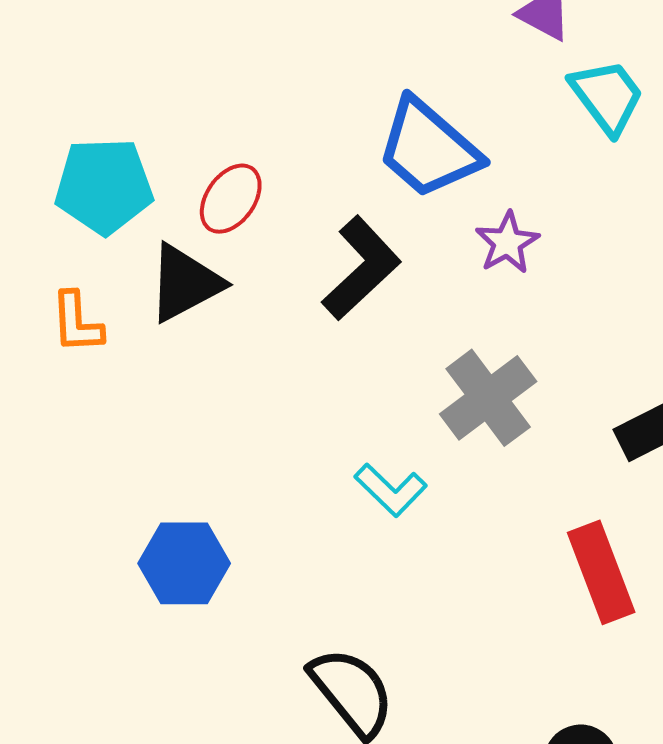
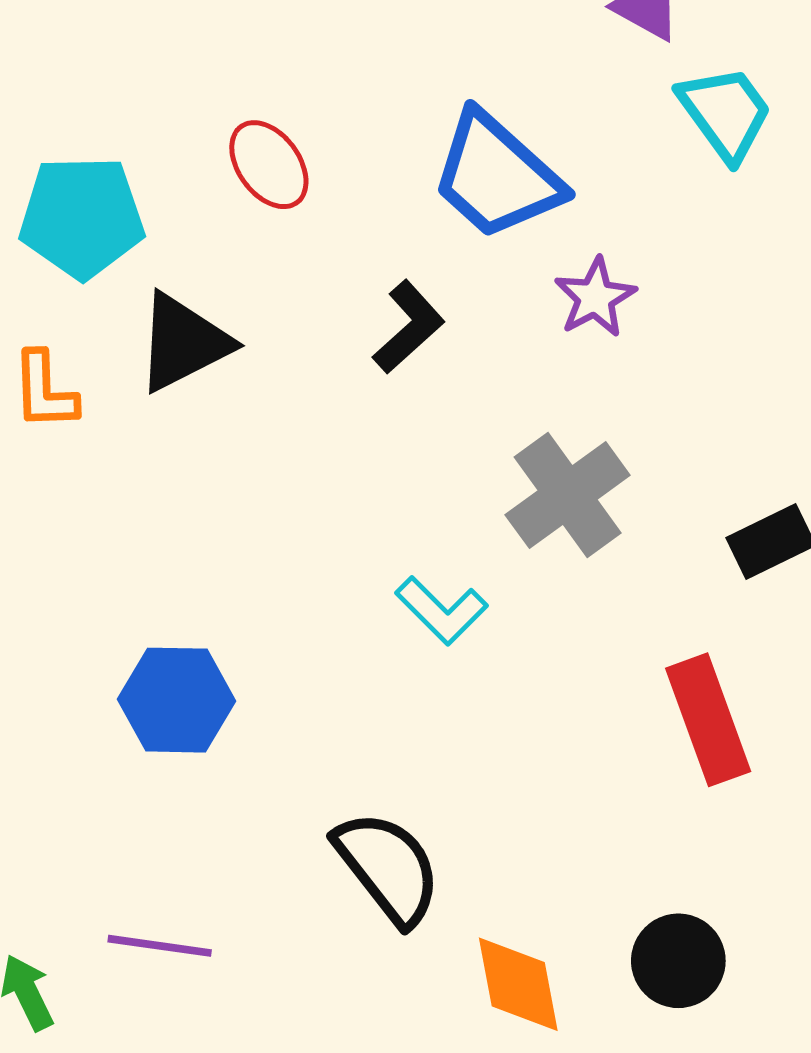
red ellipse: (231, 199) -> (269, 165), moved, turned -72
black L-shape: (361, 268) -> (409, 327), size x0.7

